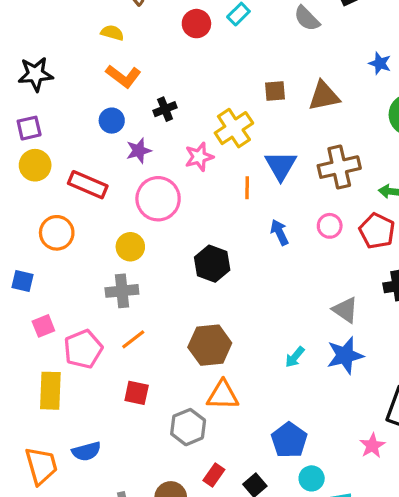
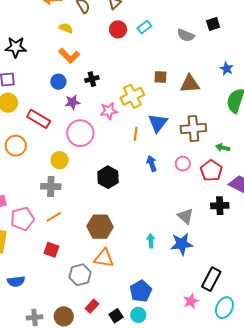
gray semicircle: (307, 18) -> (186, 35), turned -30
cyan arrow: (295, 357) -> (151, 241), turned 128
cyan circle: (312, 478) -> (138, 315), moved

